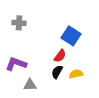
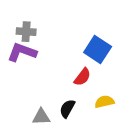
purple L-shape: (16, 64) -> (22, 52), moved
black semicircle: (57, 72) -> (67, 109), moved

